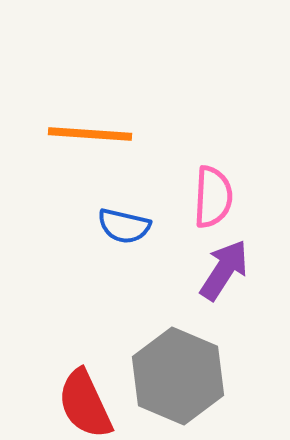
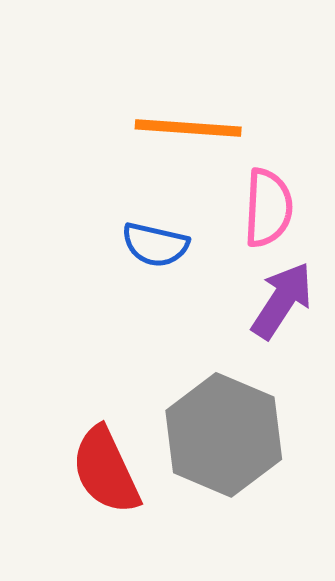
orange line: (90, 134) -> (188, 128), moved

